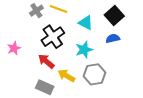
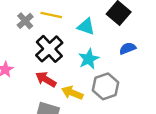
blue semicircle: (113, 38) -> (128, 48), moved

